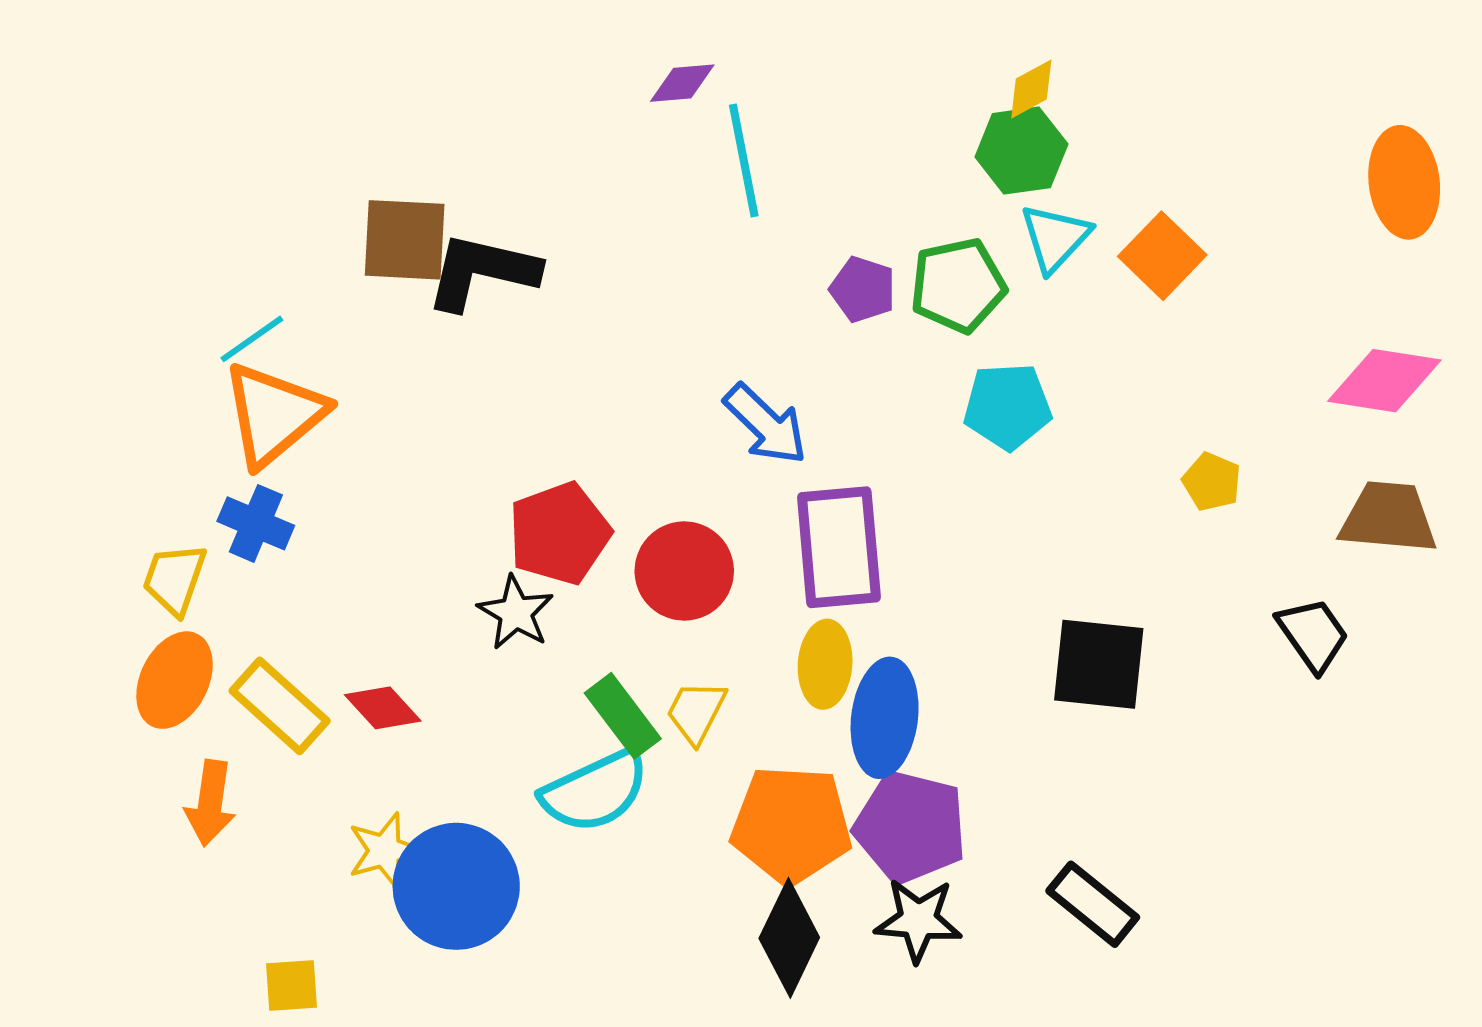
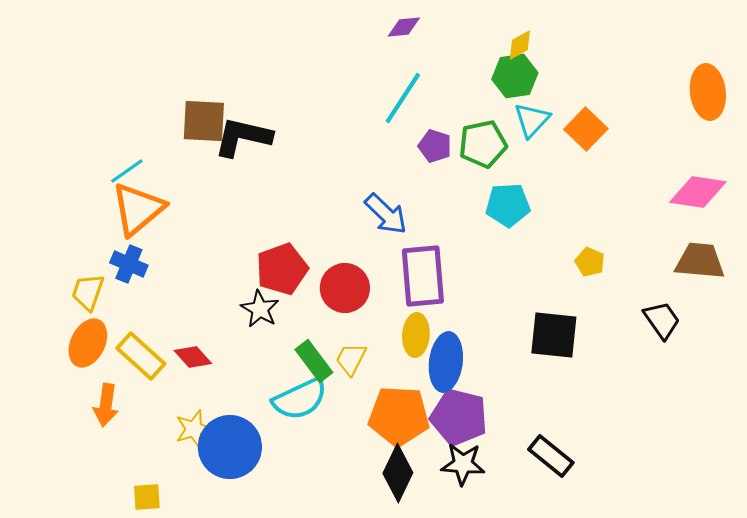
purple diamond: (682, 83) -> (404, 27), moved
cyan line: (744, 160) -> (403, 98), moved, turned 44
yellow pentagon: (1212, 482) -> (590, 262), moved

